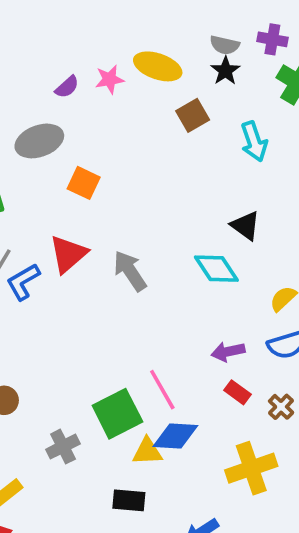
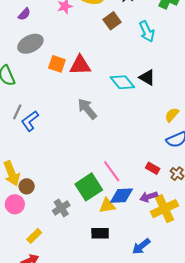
purple semicircle: (67, 87) -> (24, 14), moved
red triangle: (68, 254) -> (80, 65), moved, turned 45
cyan diamond: (216, 269) -> (122, 82), moved
purple arrow: (228, 352) -> (149, 197), moved

